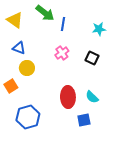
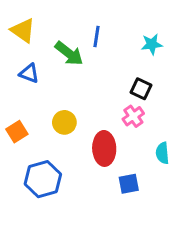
green arrow: (45, 13) -> (69, 53), moved
pink cross: (62, 53) -> (133, 116), moved
yellow circle: (27, 68) -> (64, 122), moved
cyan semicircle: (92, 97) -> (162, 153), moved, turned 40

